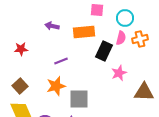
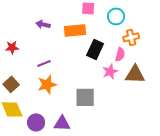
pink semicircle: (121, 38) -> (120, 54), moved
purple line: (61, 61) -> (44, 63), moved
brown triangle: (144, 92) -> (135, 74), moved
gray square: (79, 99) -> (85, 97), moved

